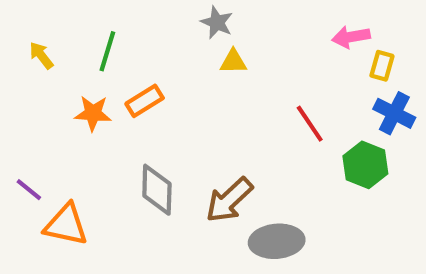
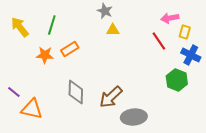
yellow arrow: (41, 55) -> (20, 27), size x1.5
red line: (310, 124) -> (159, 41), moved

